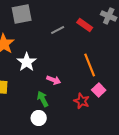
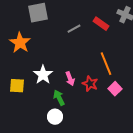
white star: (27, 62) -> (43, 75), moved
pink arrow: (54, 80) -> (70, 79), turned 48
red star: (82, 101) -> (90, 84), moved

